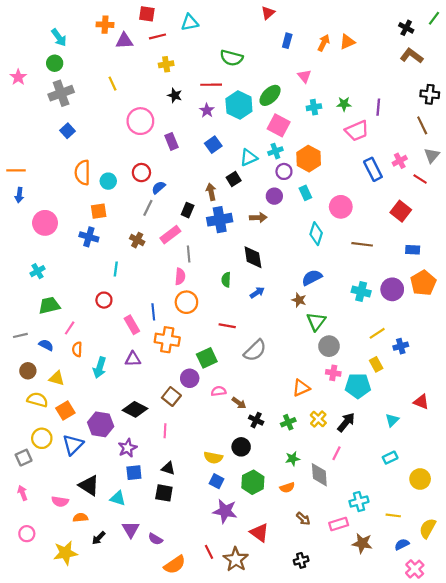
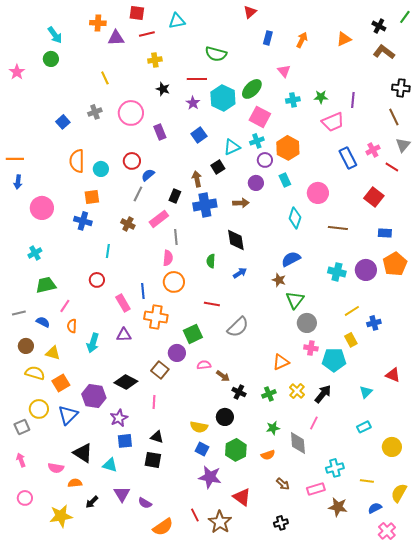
orange triangle: (347, 42) -> (344, 39), moved
gray cross: (61, 93) -> (95, 112), moved, size x0.6

